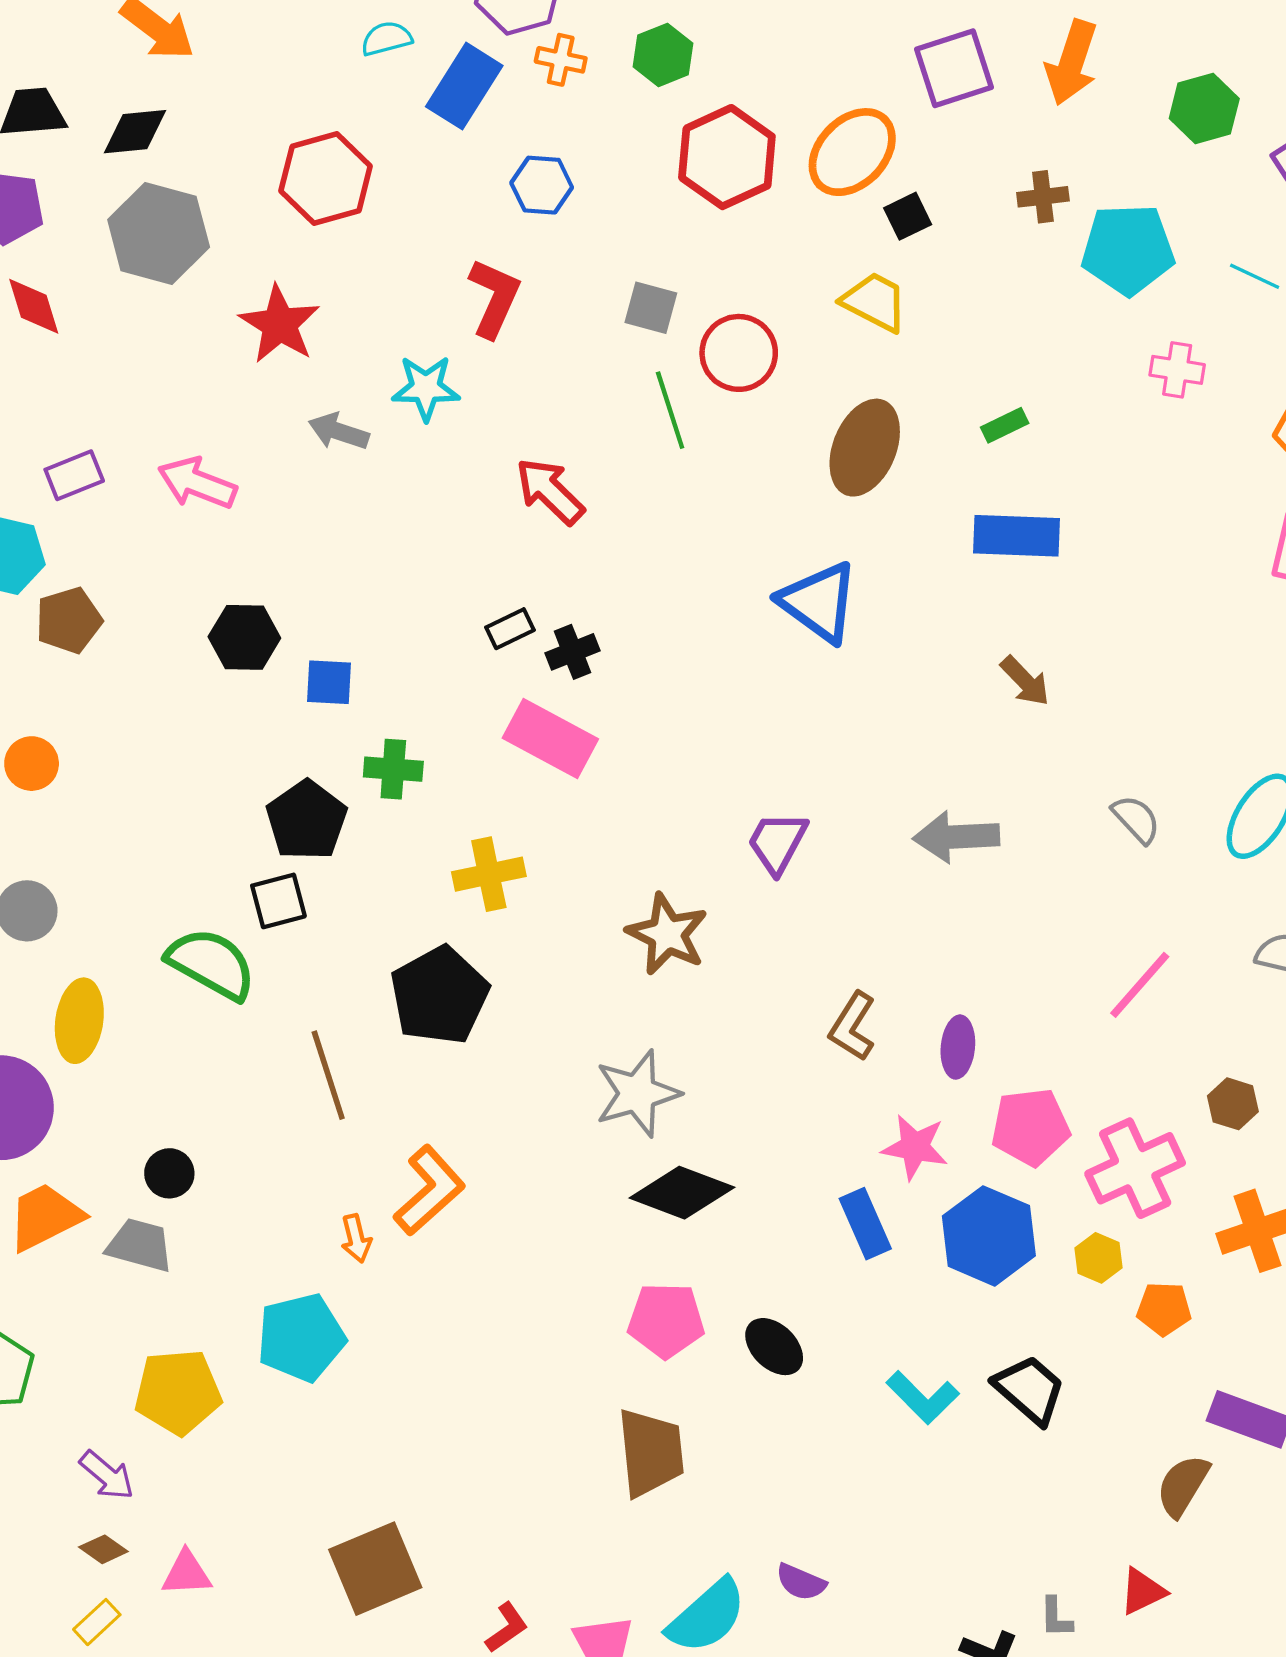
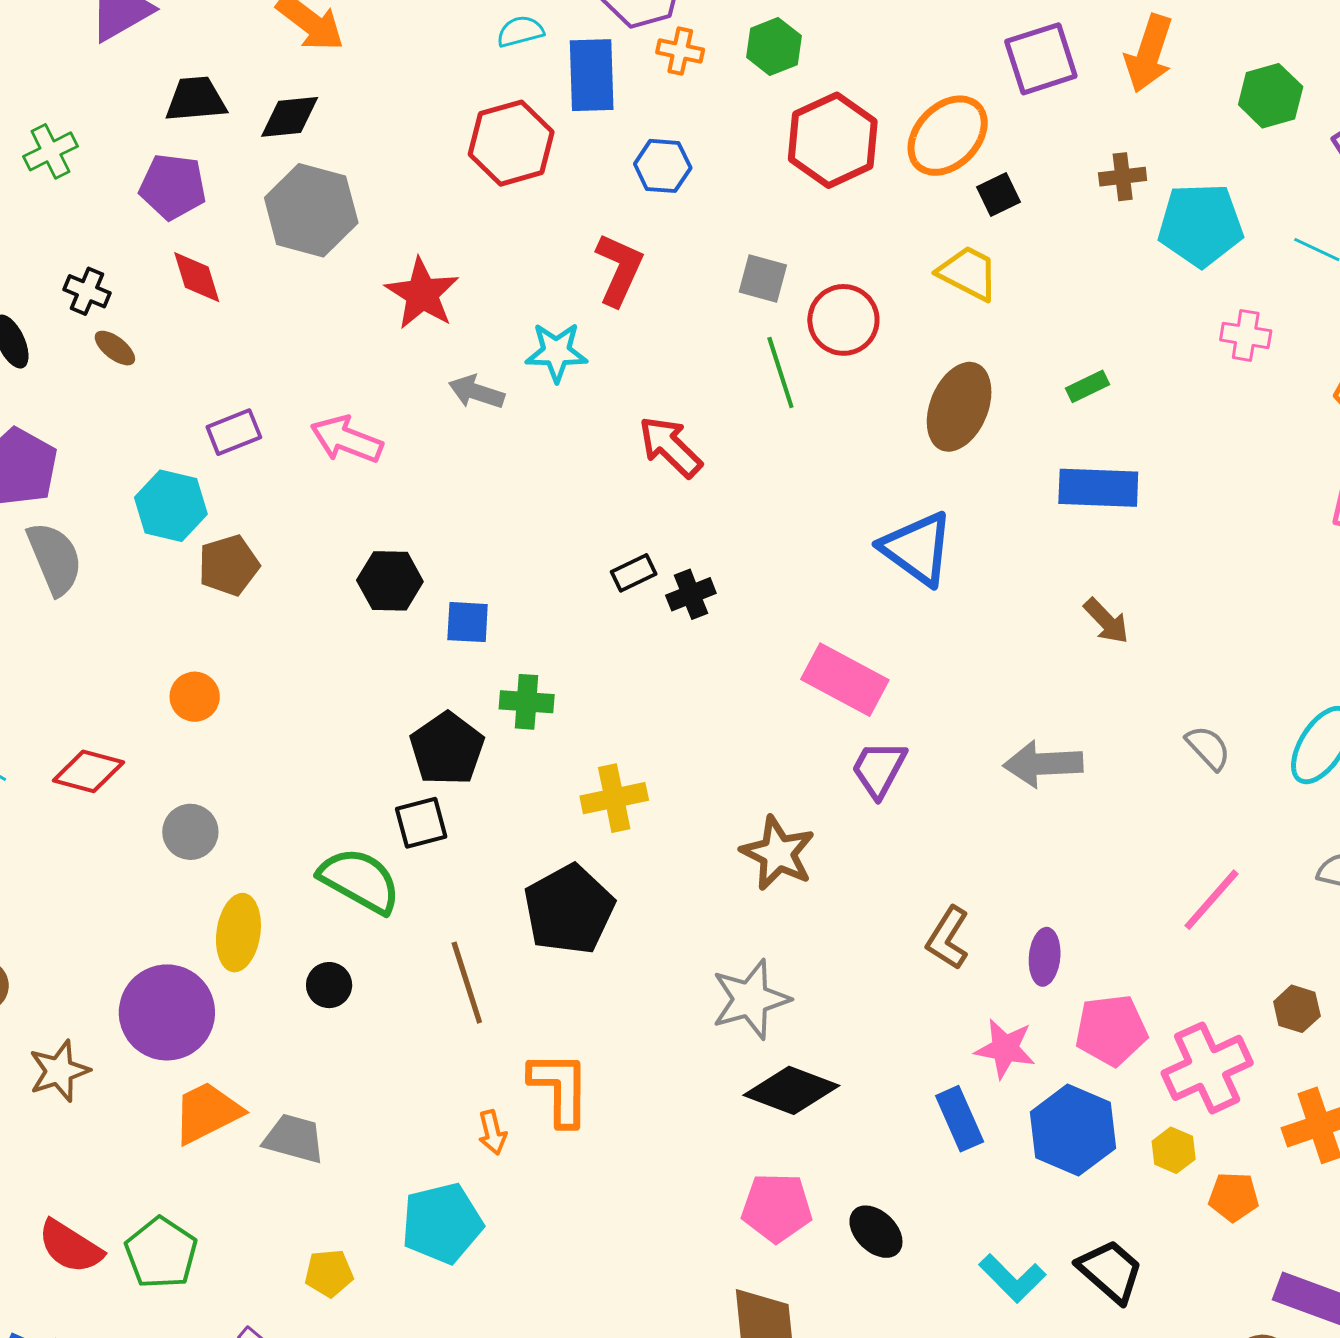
blue rectangle: (464, 86) -> (592, 75), turned -34
red hexagon: (326, 179) -> (511, 143), moved
pink rectangle: (550, 739) -> (845, 680), moved
black circle: (169, 1173) -> (329, 985), moved
orange L-shape: (429, 1190) -> (560, 1088), turned -48
yellow pentagon: (178, 1392) -> (329, 1273), size x0.6

